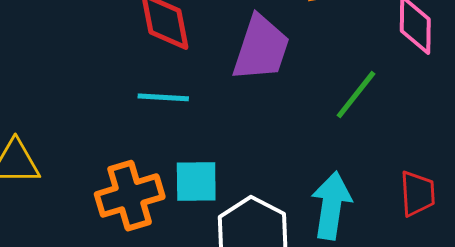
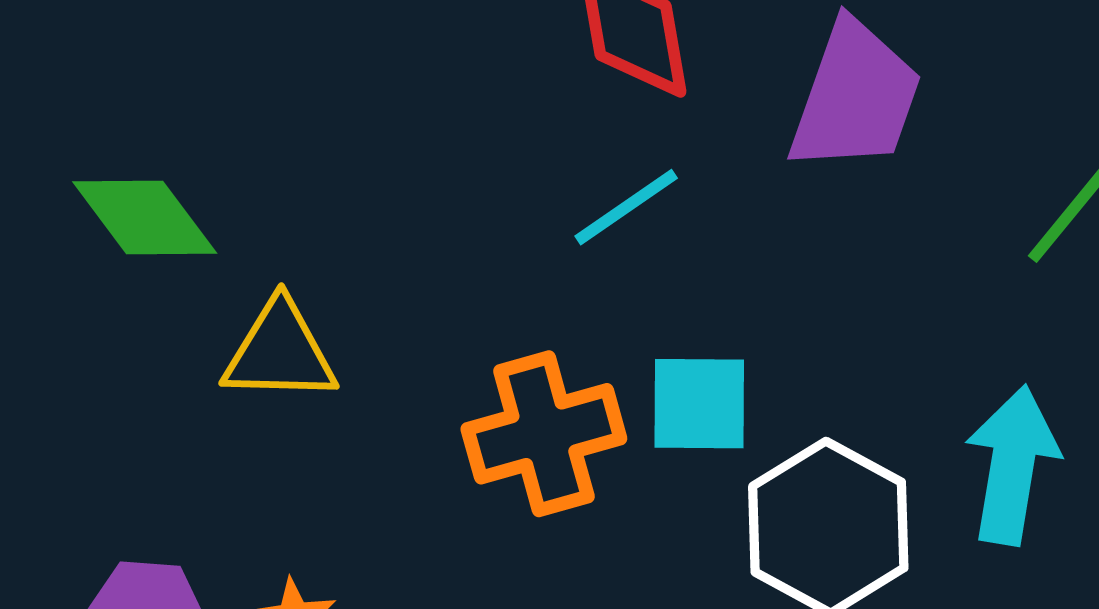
cyan line: (163, 97) -> (626, 207), turned -39

